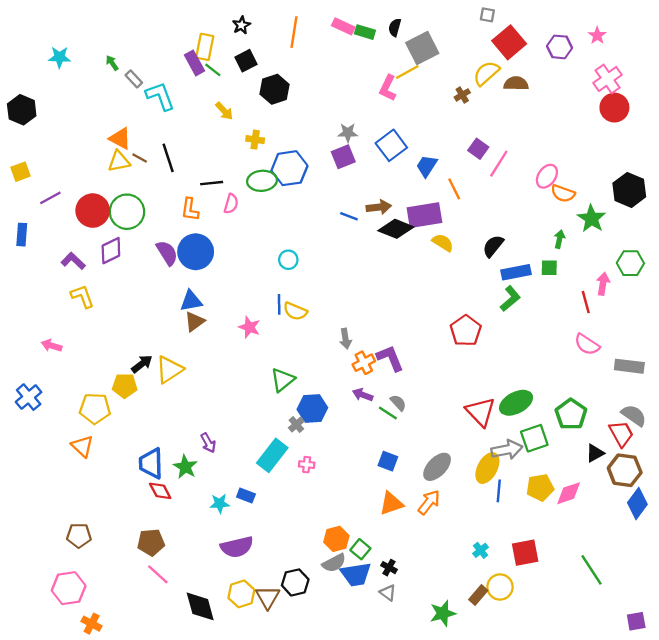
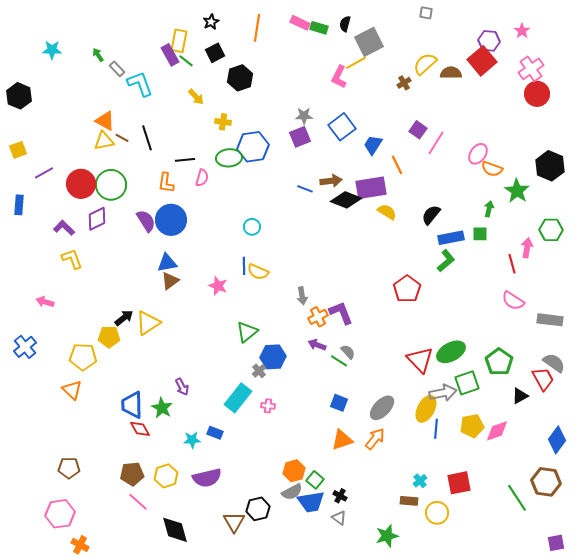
red square: (509, 42) -> (482, 61), moved
brown hexagon: (625, 470) -> (546, 482), moved
yellow hexagon: (241, 594) -> (166, 476), moved
brown rectangle: (478, 595) -> (409, 501), moved, turned 54

